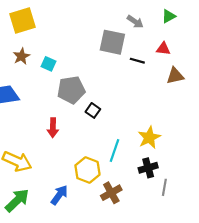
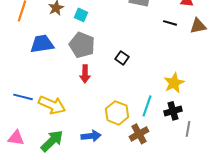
black line: (137, 61) -> (170, 23), moved
gray pentagon: (71, 90) -> (82, 45), moved, turned 30
cyan line: (115, 150) -> (147, 106), moved
blue arrow: (59, 195) -> (91, 136), turned 48

